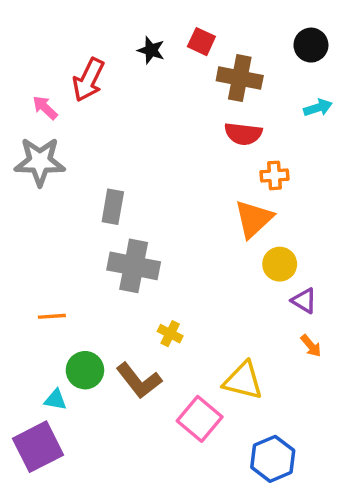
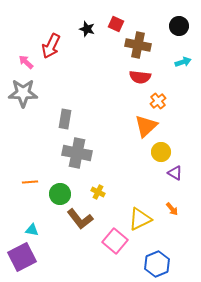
orange cross: (274, 175) -> (158, 101), turned -35
orange arrow: (311, 346) -> (172, 209), moved
green circle: (85, 370) -> (60, 194), moved
yellow triangle: (243, 381) -> (140, 219), turned -40

